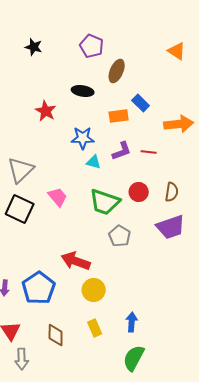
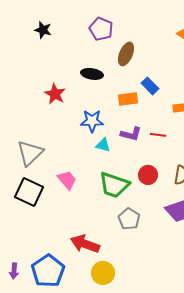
purple L-shape: (122, 151) -> (131, 134), turned 35

